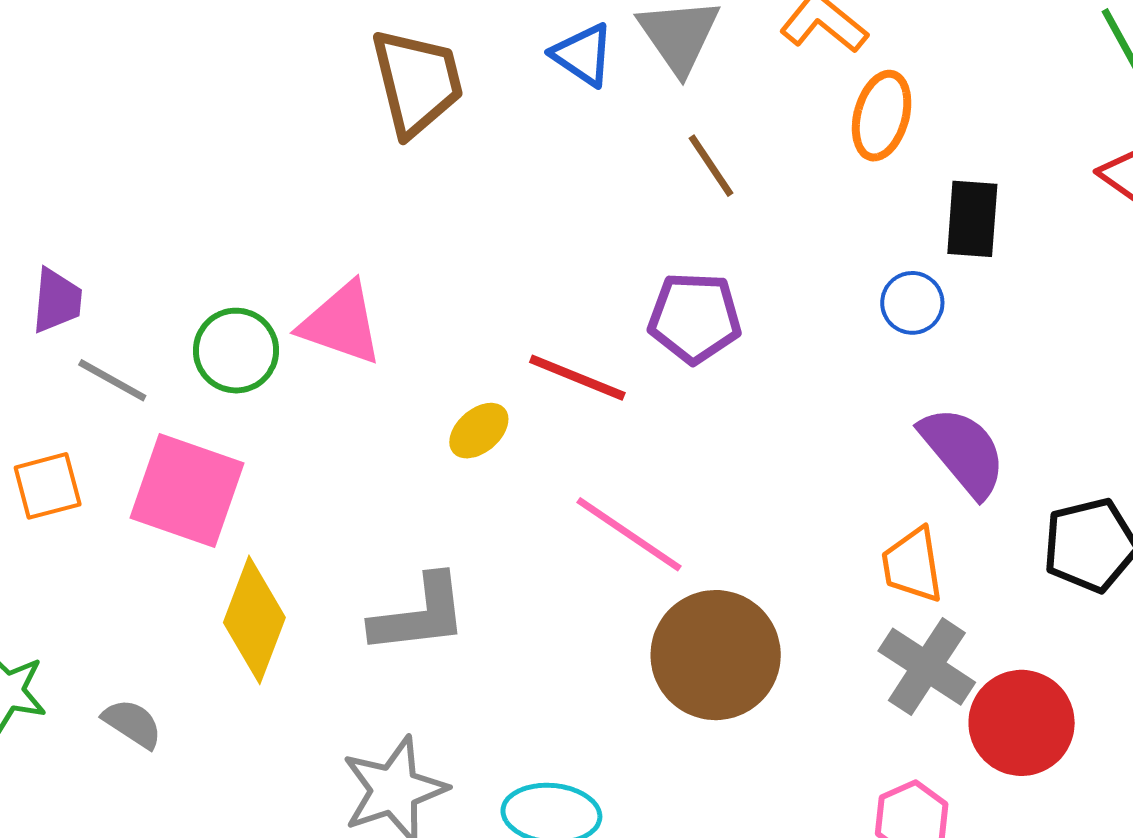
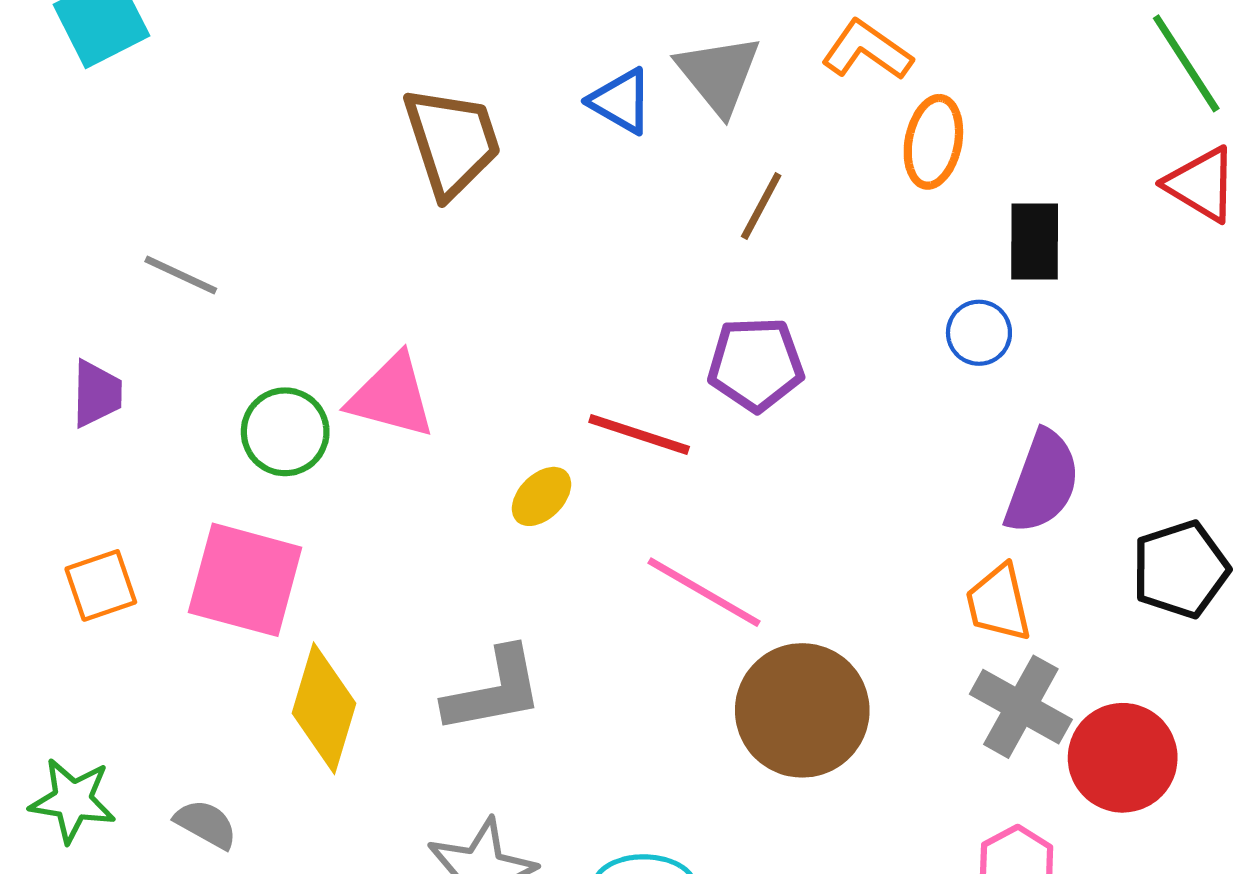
brown line: (711, 166) -> (761, 206), turned 66
gray line: (112, 380) -> (181, 275), moved
purple semicircle: (963, 451) -> (1042, 482), turned 64

